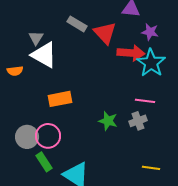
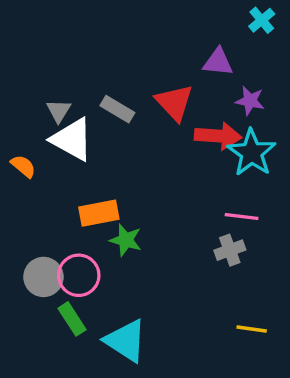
gray rectangle: (77, 24) -> (117, 109), moved
orange semicircle: (15, 71) -> (23, 166), turned -133
green star: (108, 121) -> (126, 240), moved

